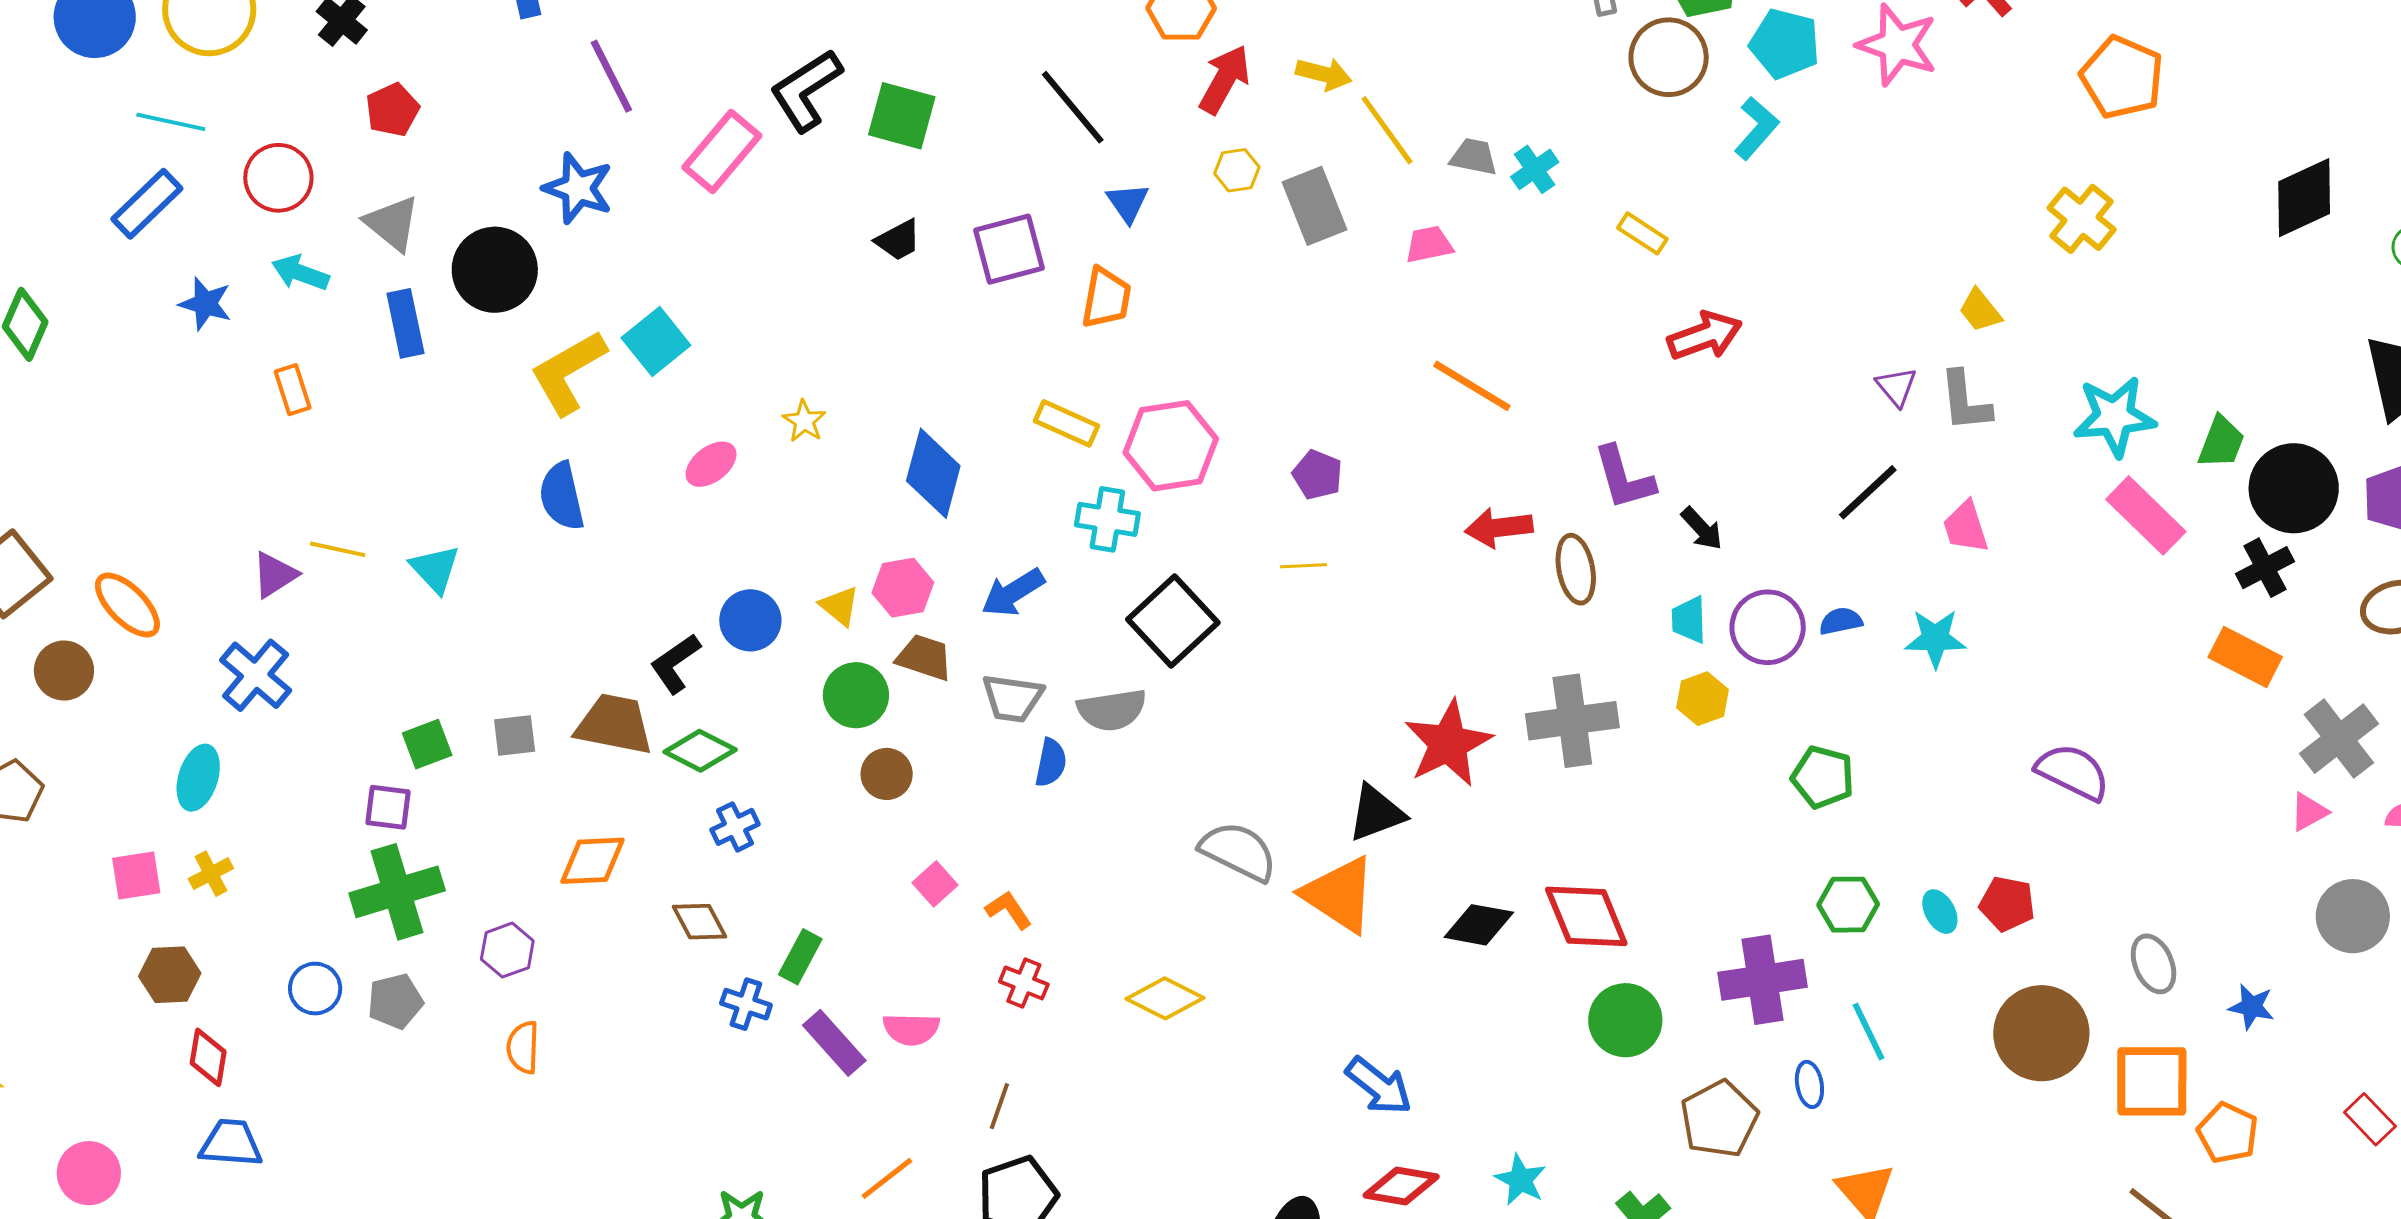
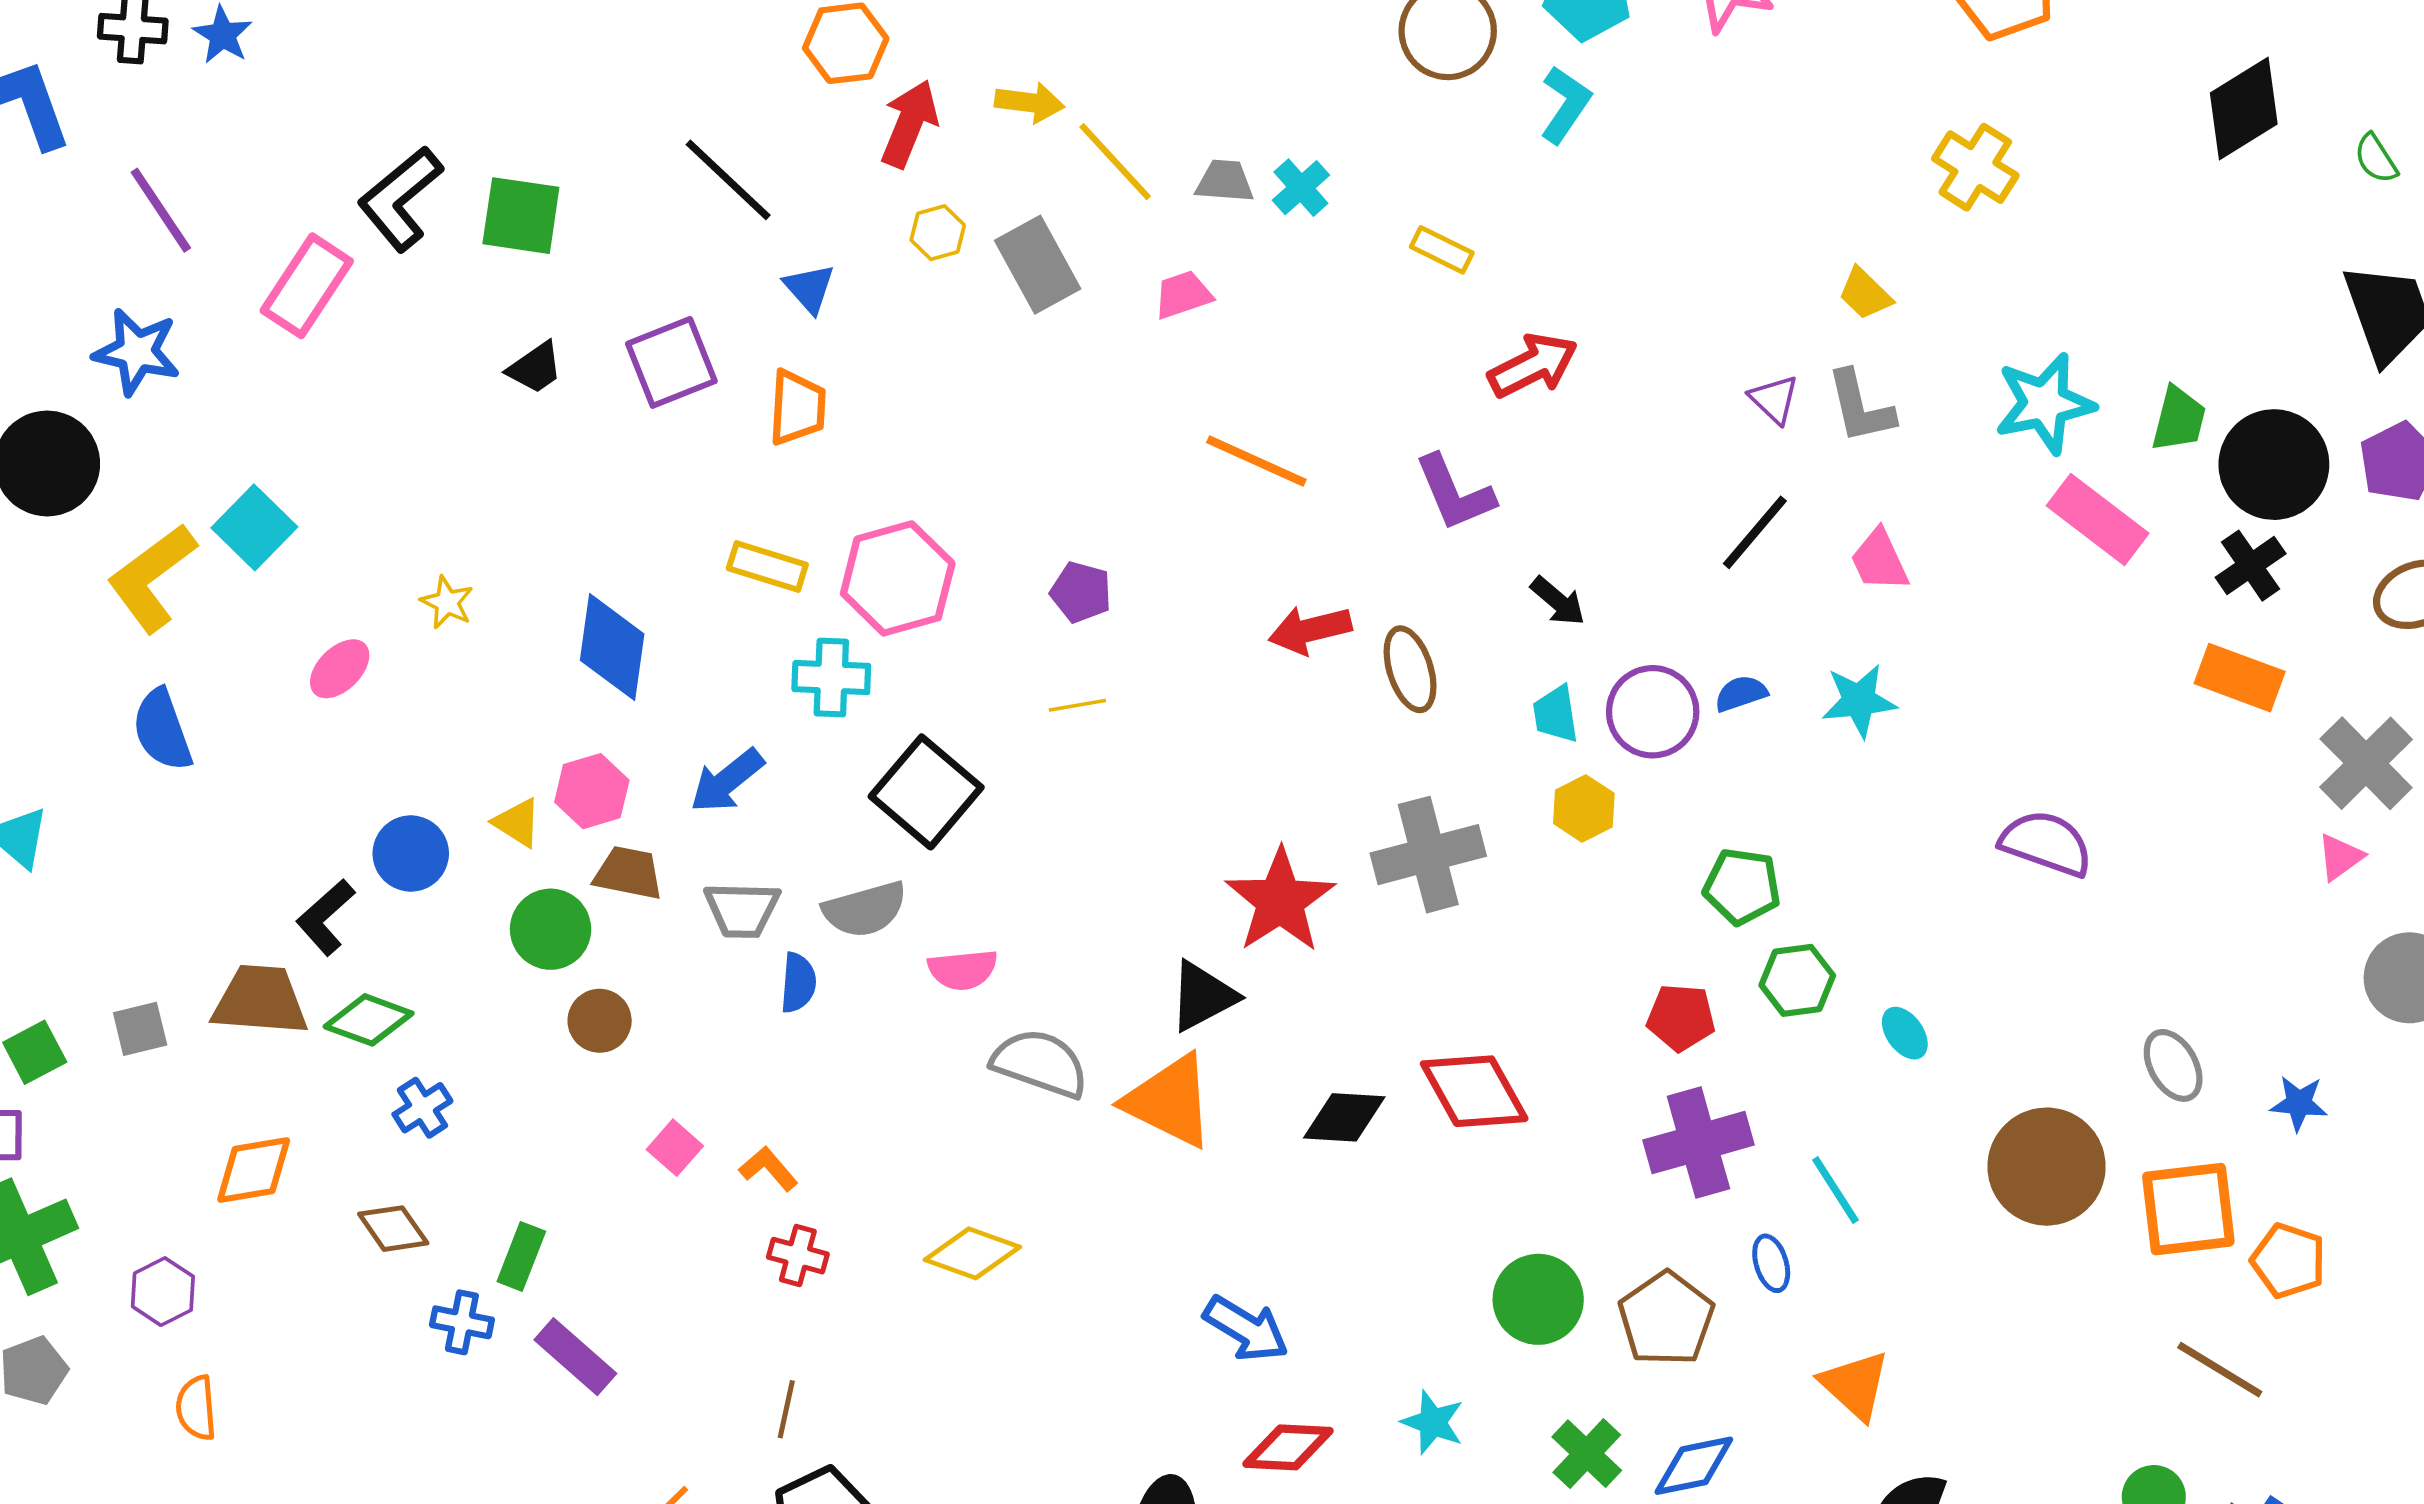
purple L-shape: (1624, 478) -> (1455, 493), moved
red pentagon: (2007, 904) -> (1681, 1017), moved
green hexagon: (1848, 905) -> (1797, 980), moved
green circle: (1625, 1020) -> (1538, 1299), moved
pink semicircle: (911, 1029) -> (963, 970), moved

